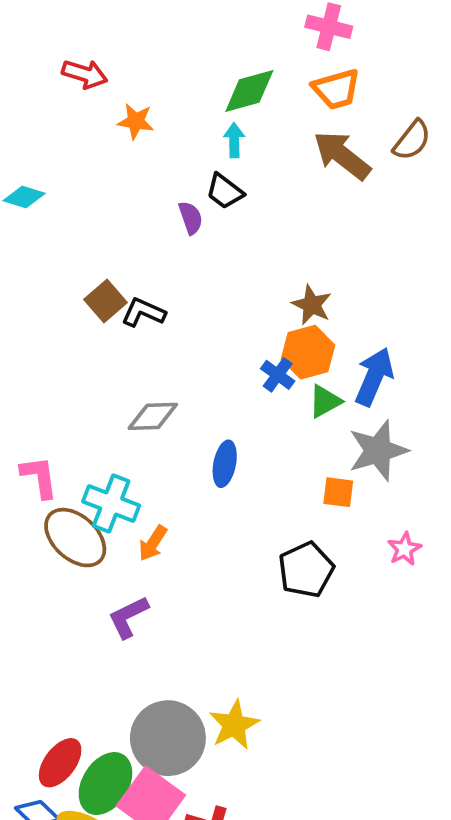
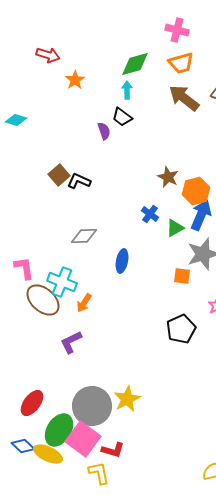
orange star: (136, 121) -> (75, 80), turned 30
orange hexagon: (308, 352) -> (196, 191), moved
black pentagon: (306, 570) -> (181, 329), moved
red ellipse: (60, 763) -> (32, 403), moved

